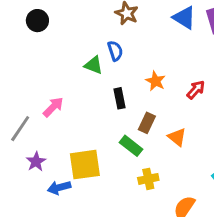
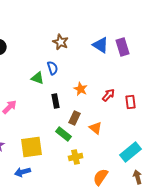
blue arrow: (59, 188) -> (23, 172), moved

